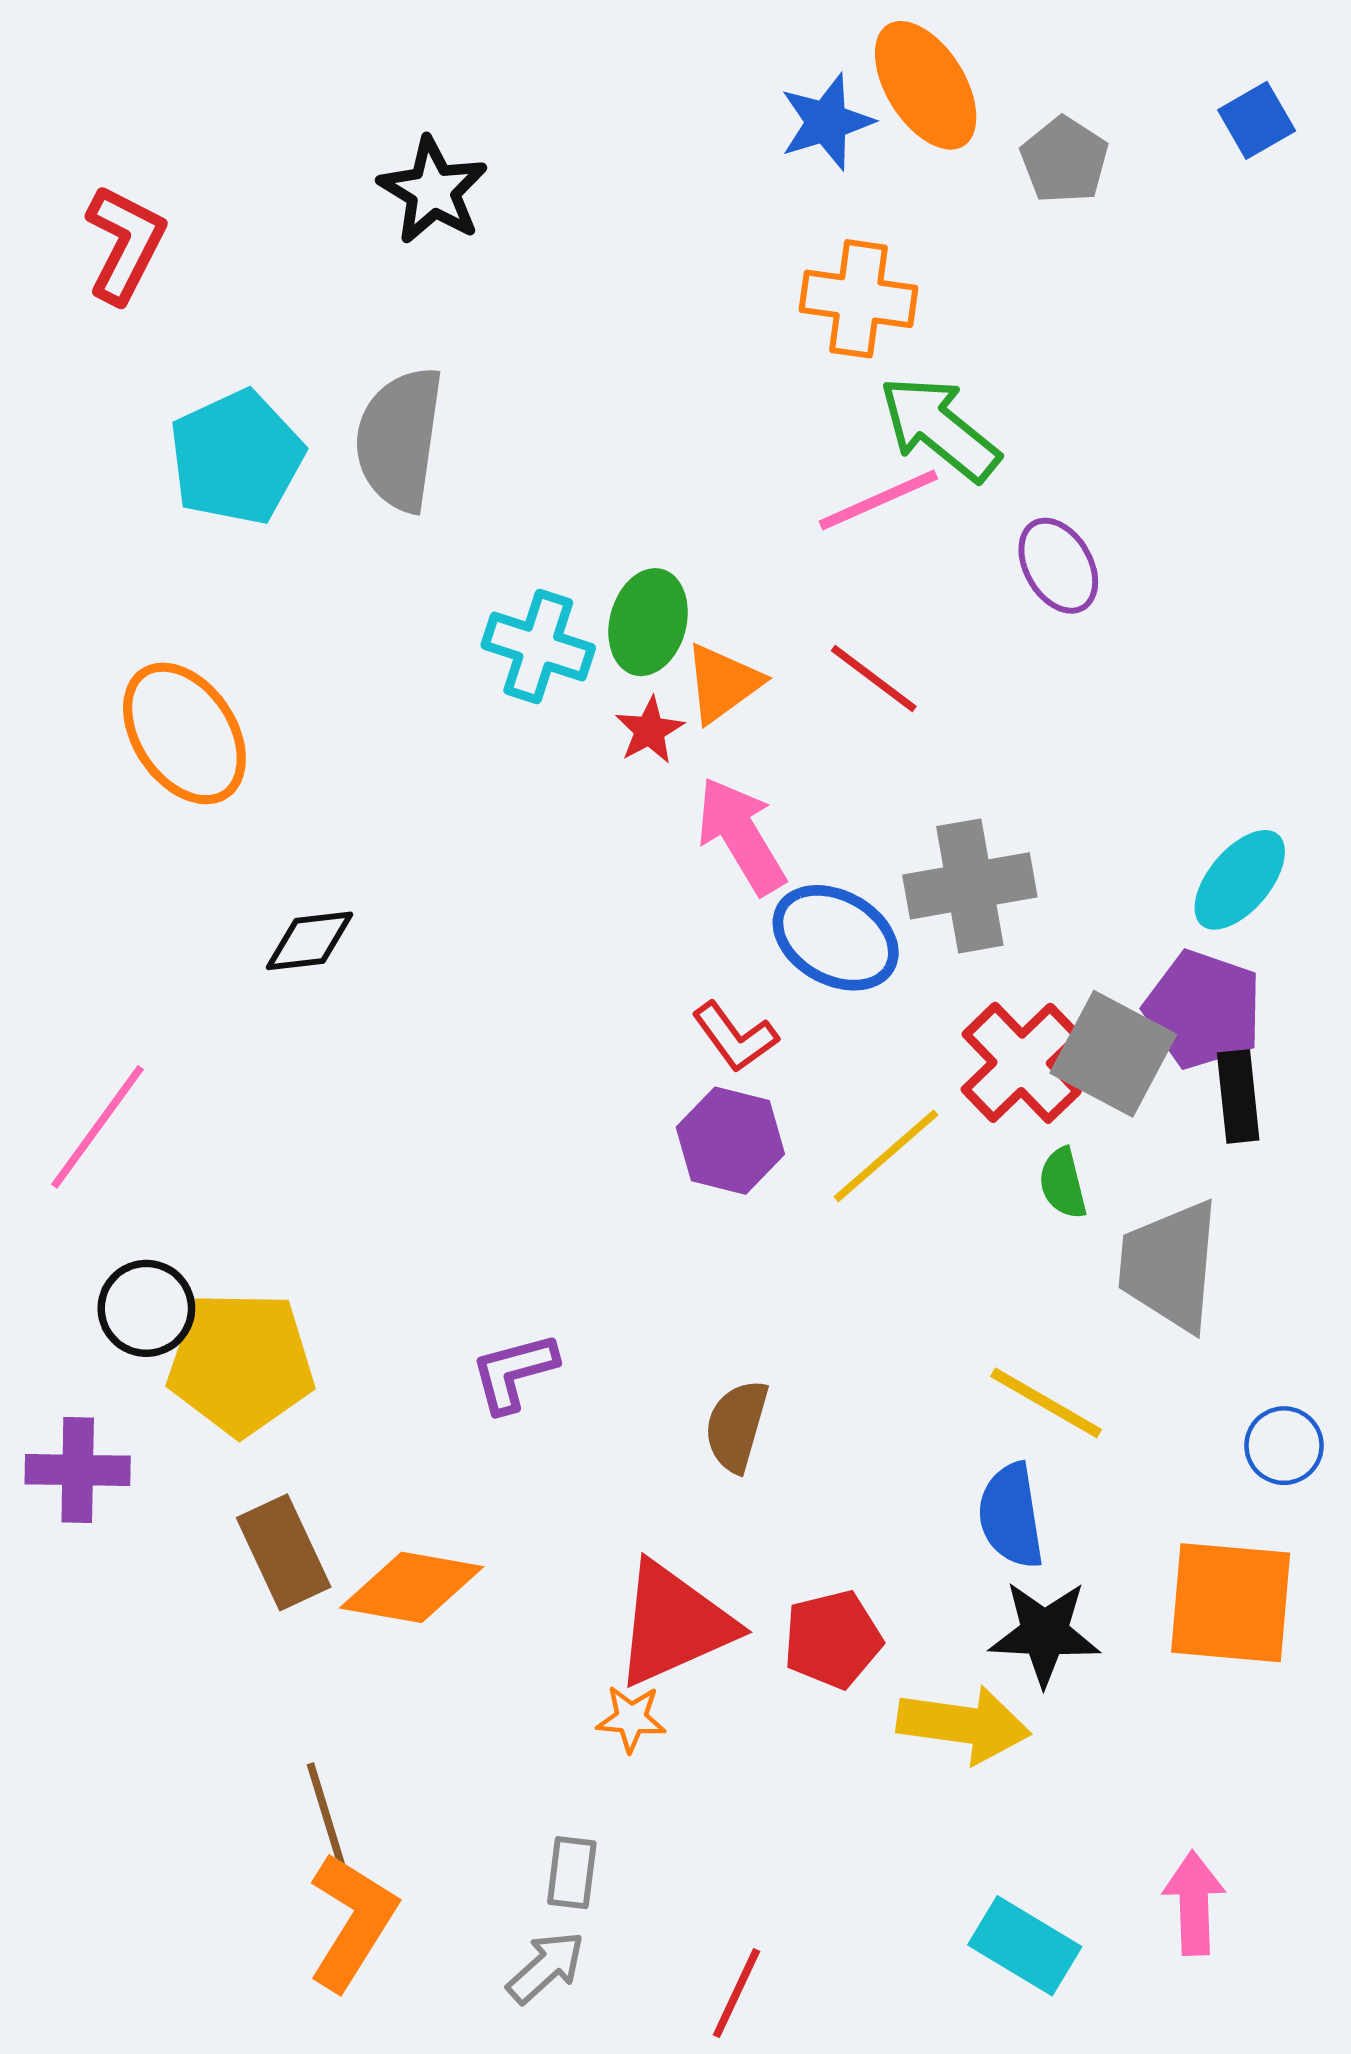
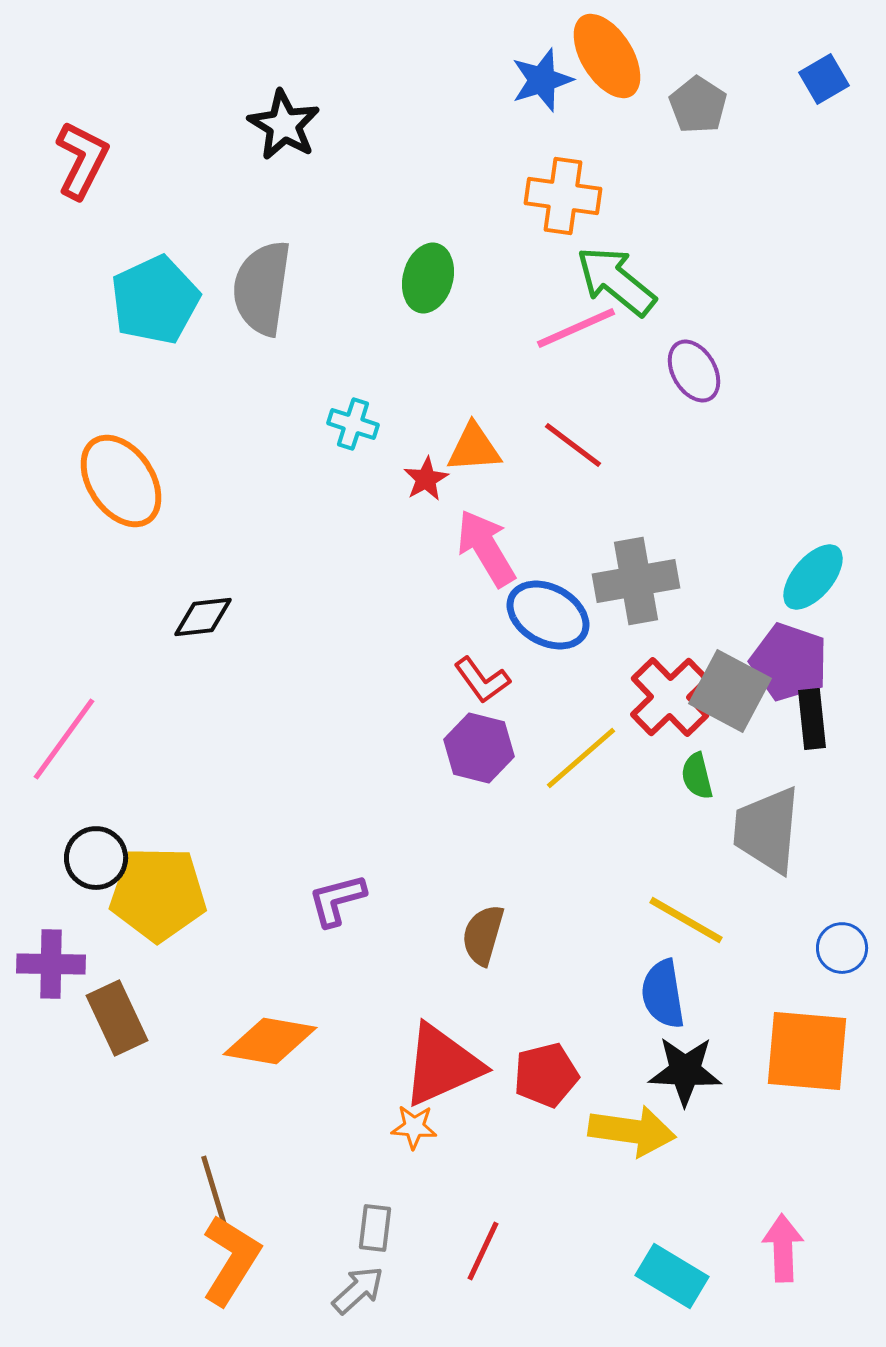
green ellipse: (648, 622) -> (428, 278), moved
cyan cross: (538, 647) -> (353, 424), size x0.7
orange triangle: (723, 683) -> (474, 448), turned 32
brown rectangle: (284, 1552) -> (117, 1018), moved
red line: (736, 1993) -> (483, 1251), moved

